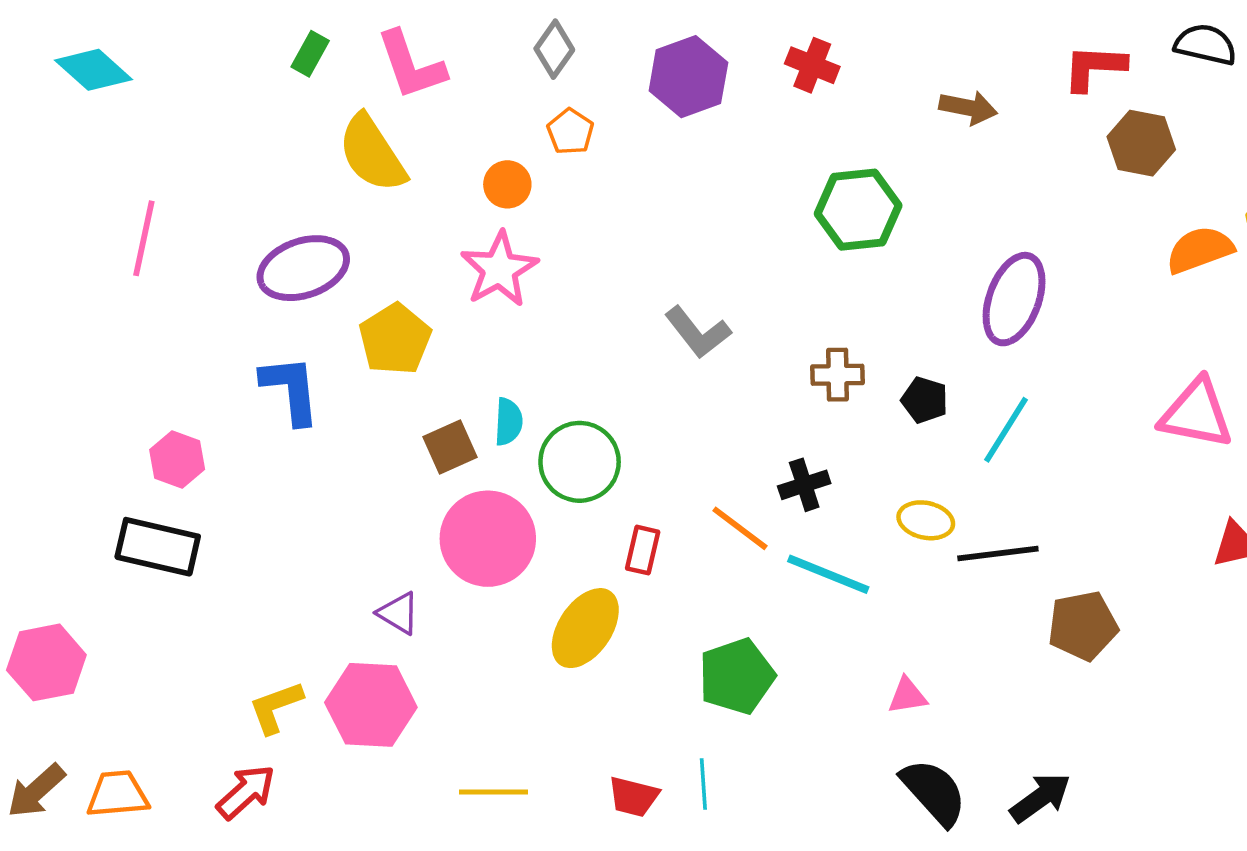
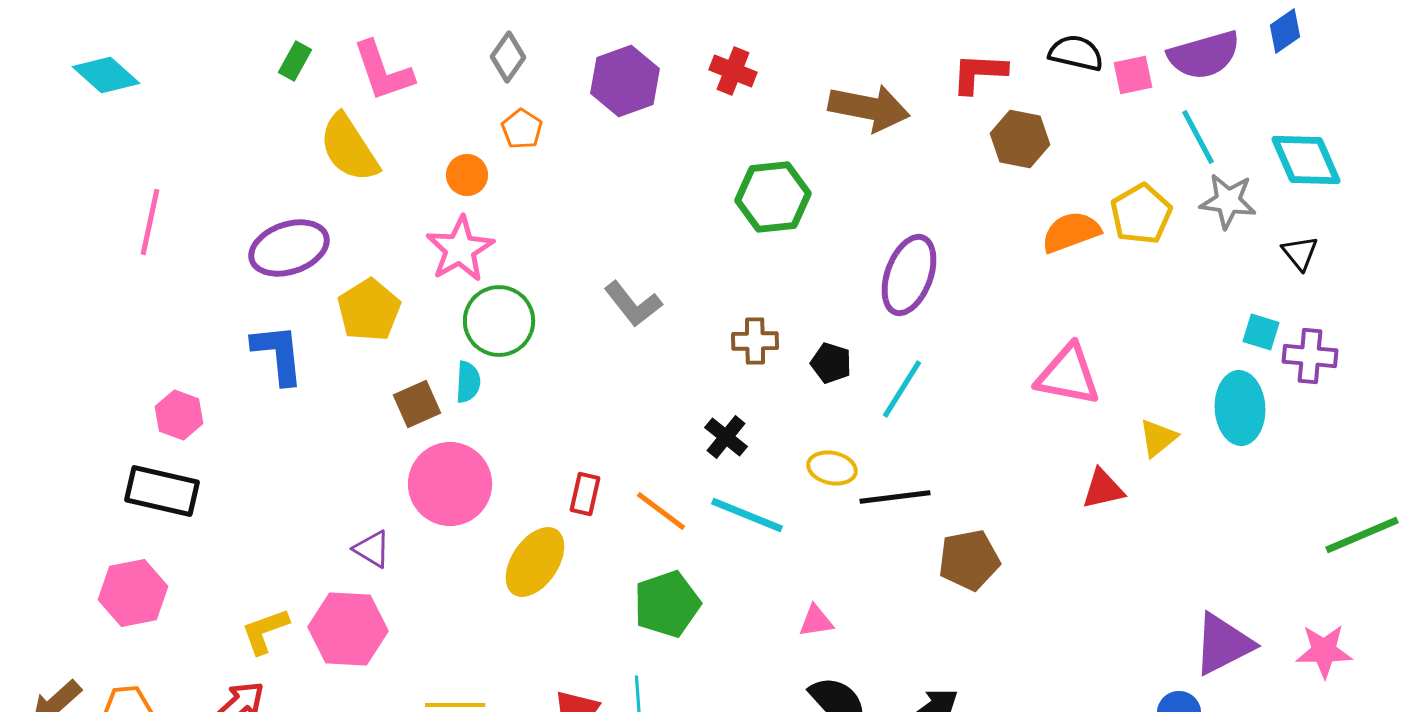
brown arrow: (968, 108) -> (869, 108), size x1.6
green circle: (580, 462) -> (499, 321), moved
black cross: (804, 485) -> (726, 437), turned -33
orange line: (740, 528) -> (661, 511), moved
pink hexagon: (46, 662) -> (133, 593), moved

